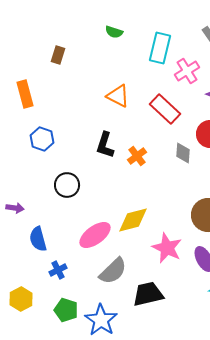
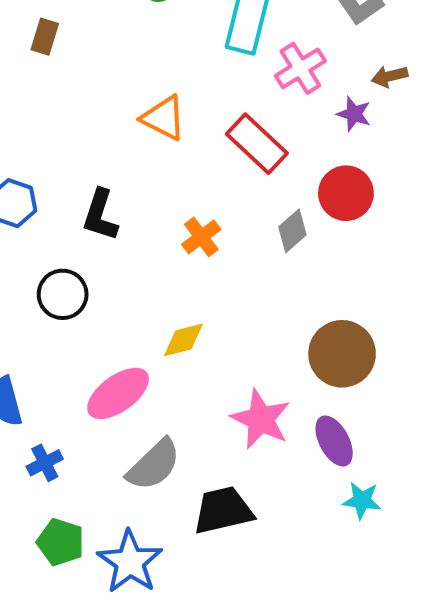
black L-shape: (105, 145) -> (100, 215), moved
gray diamond: (183, 153) -> (292, 231), turned 45
yellow diamond: (133, 220) -> (183, 340), moved, size x0.7

